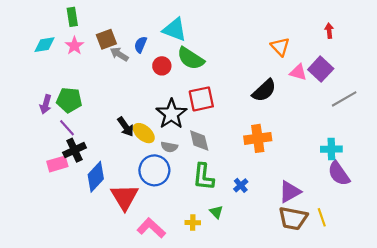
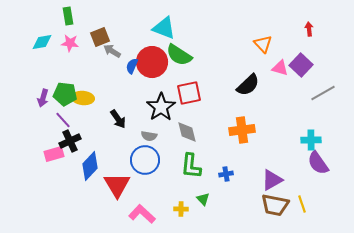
blue semicircle: (141, 45) -> (132, 66), moved
pink star: (74, 46) -> (70, 43), turned -30
red circle: (162, 66) -> (152, 62), size x1.8
yellow ellipse: (144, 133) -> (83, 98), moved, turned -35
gray semicircle: (169, 147) -> (149, 136), moved
blue cross: (241, 185) -> (226, 174), turned 32

